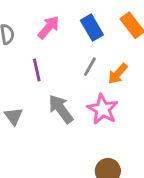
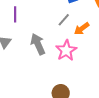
purple line: (37, 70) -> (15, 14), moved

